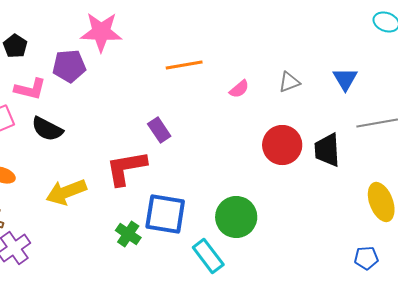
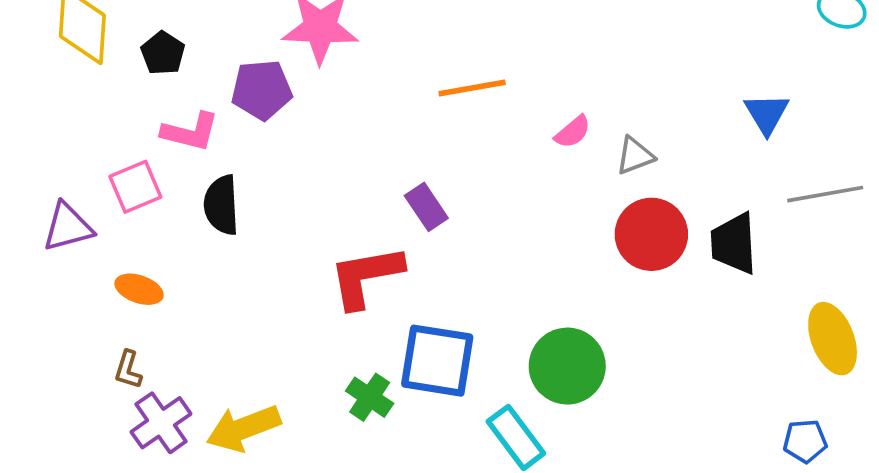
gray triangle: (289, 82) -> (635, 156), moved
black semicircle: (47, 129) -> (221, 205), turned 60
yellow arrow: (66, 192) -> (243, 428), moved

